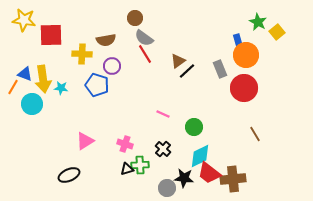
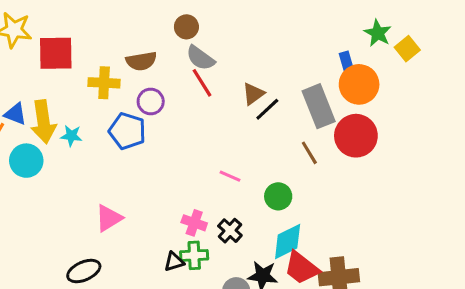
gray rectangle: (220, 69) -> (319, 106), size x1.5
brown line: (255, 134) -> (309, 153), moved
pink cross: (125, 144) -> (194, 223), moved

